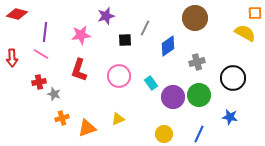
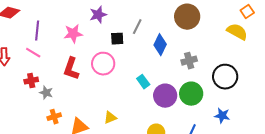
orange square: (255, 13) -> (247, 12), turned -32
blue diamond: (168, 46) -> (160, 45), turned -30
pink circle: (119, 76) -> (103, 64), moved

